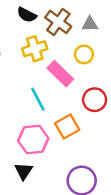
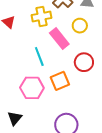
black triangle: (24, 171) -> (15, 118), moved

